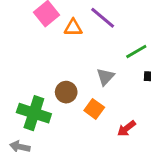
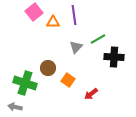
purple line: (103, 18) -> (74, 15), turned 42
gray triangle: (105, 77) -> (76, 47), moved

